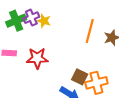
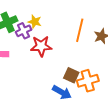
purple cross: (31, 18) -> (24, 31), moved
red star: (37, 58) -> (41, 46), moved

